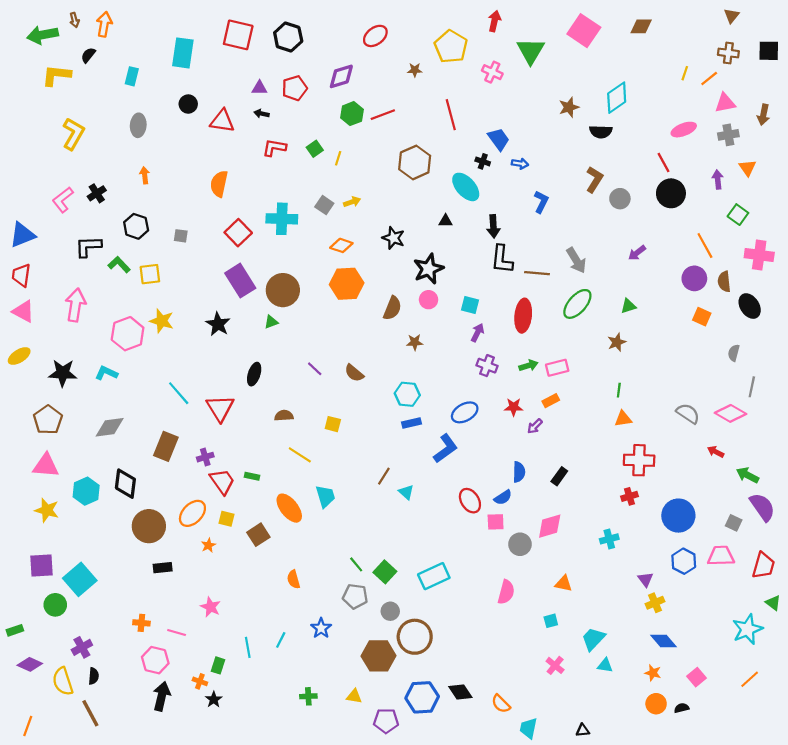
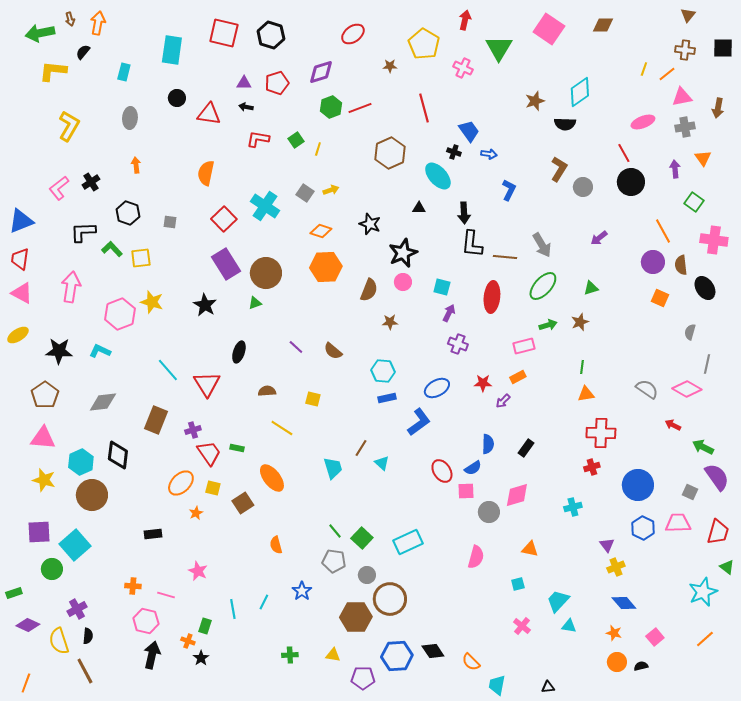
cyan cross: (282, 219) -> (265, 206), turned 32
green arrow: (528, 366) -> (548, 325), moved
cyan trapezoid: (325, 496) -> (333, 468), moved
brown circle: (149, 526) -> (92, 495), moved

